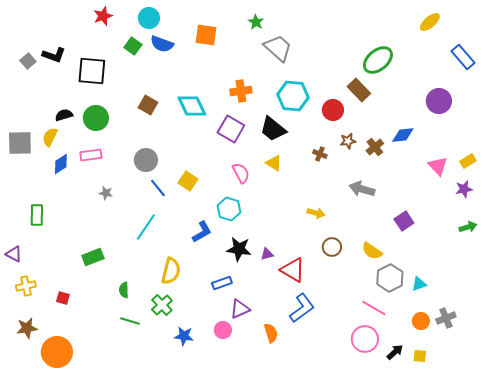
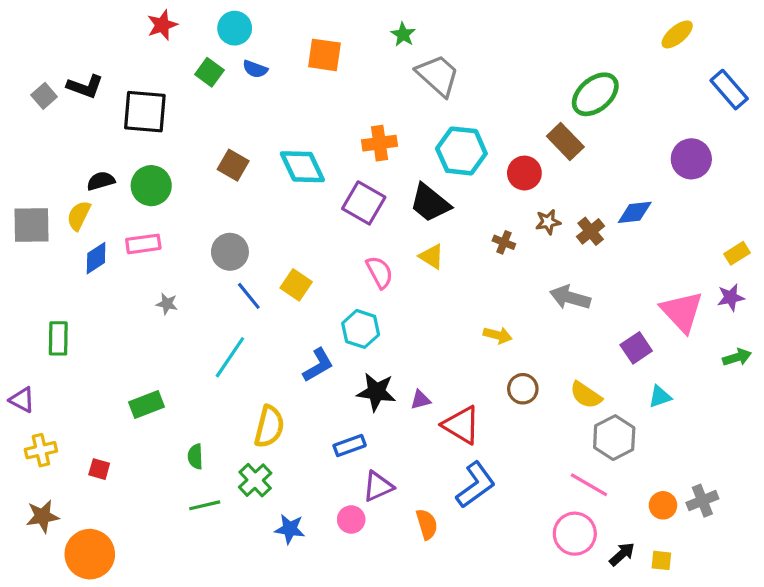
blue semicircle: (162, 44) -> (255, 69), size x0.7
pink triangle: (438, 166) -> (682, 312), moved, size x1.4
cyan triangle: (419, 284) -> (660, 397), moved
green line: (130, 321) -> (205, 505), turned -30

